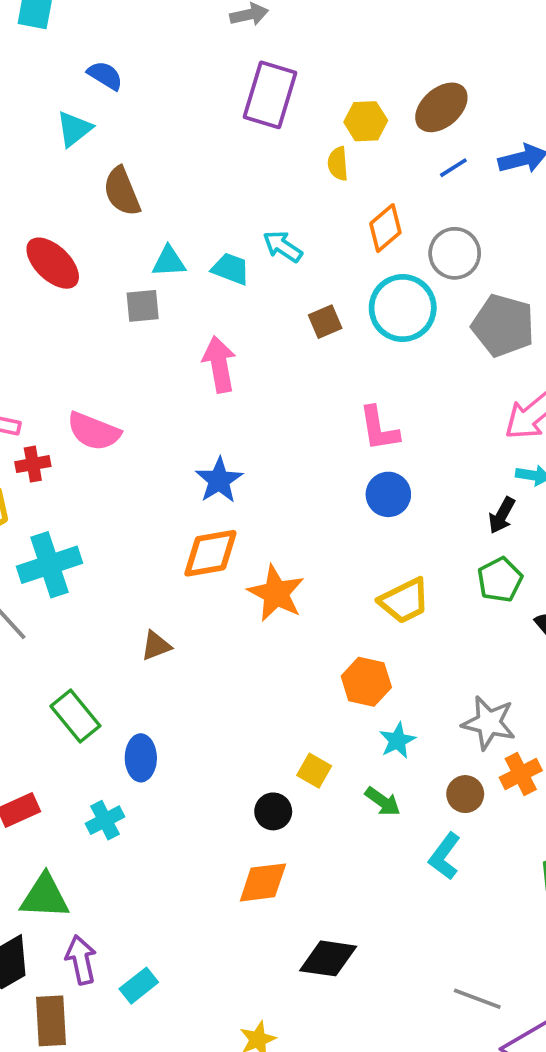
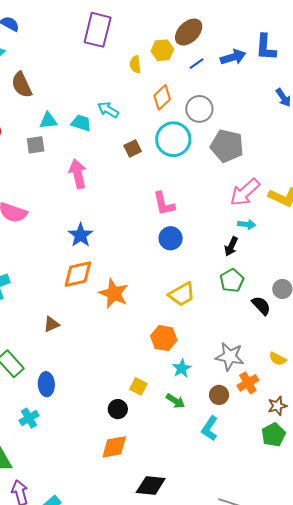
yellow hexagon: (366, 121) -> (162, 50), moved

